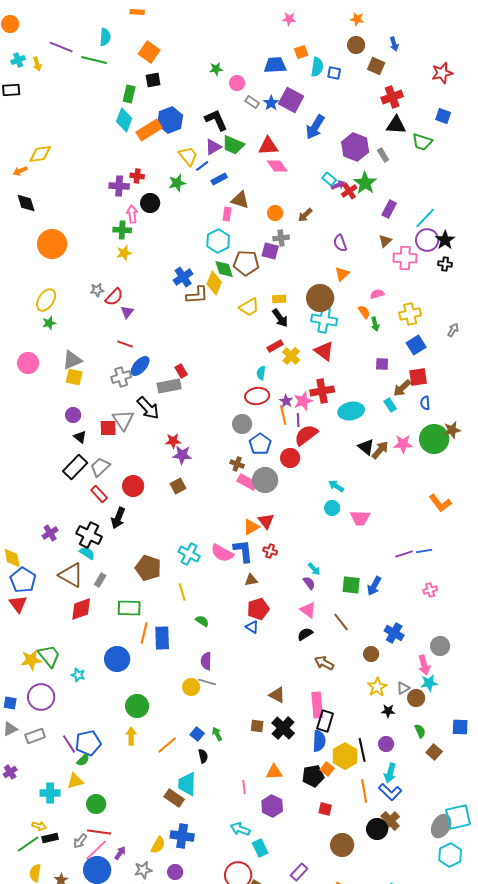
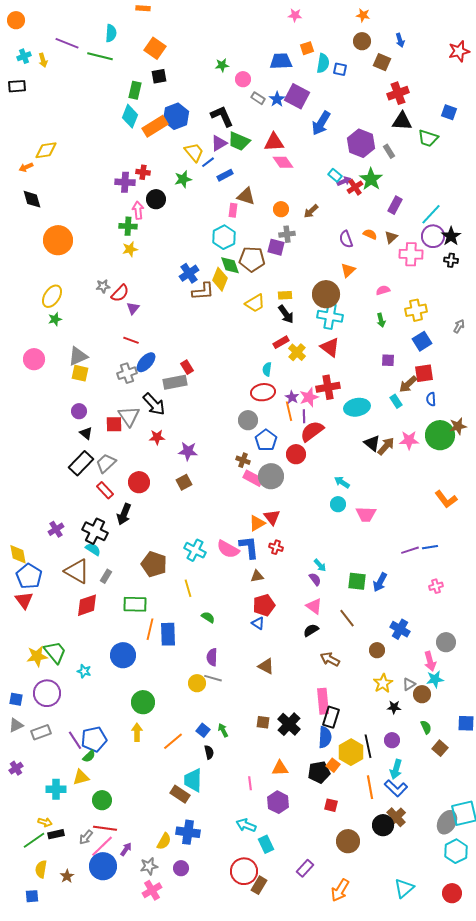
red star: (442, 73) -> (459, 51), moved
orange semicircle: (364, 312) -> (370, 234), moved, turned -32
red star: (173, 441) -> (157, 437), moved
brown triangle: (277, 695) -> (266, 666), moved

